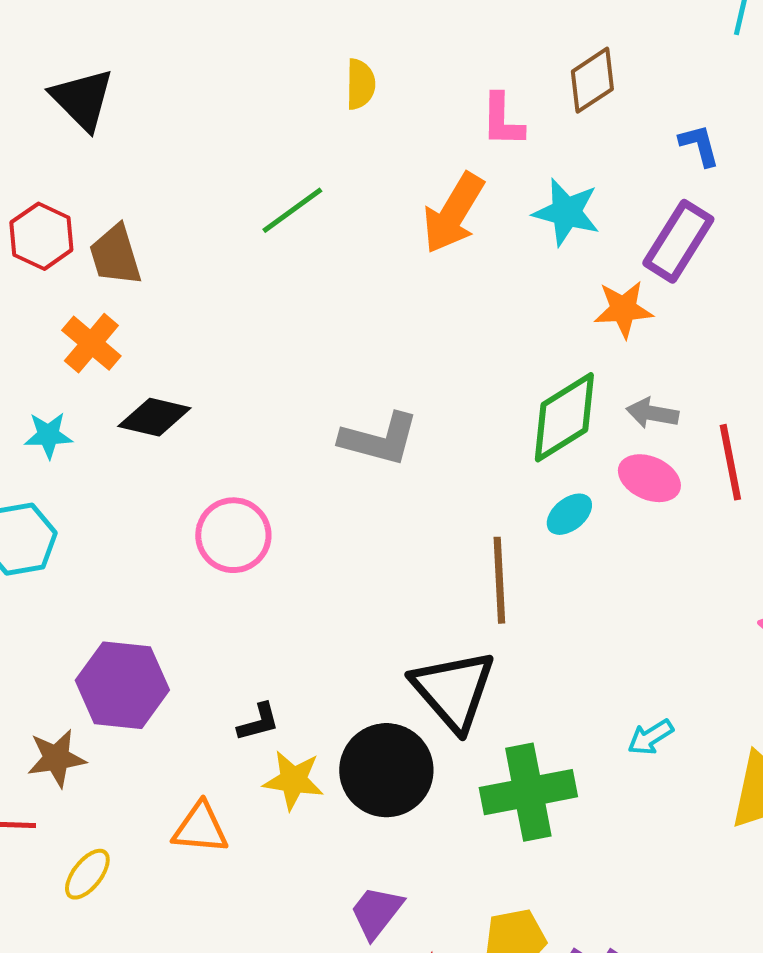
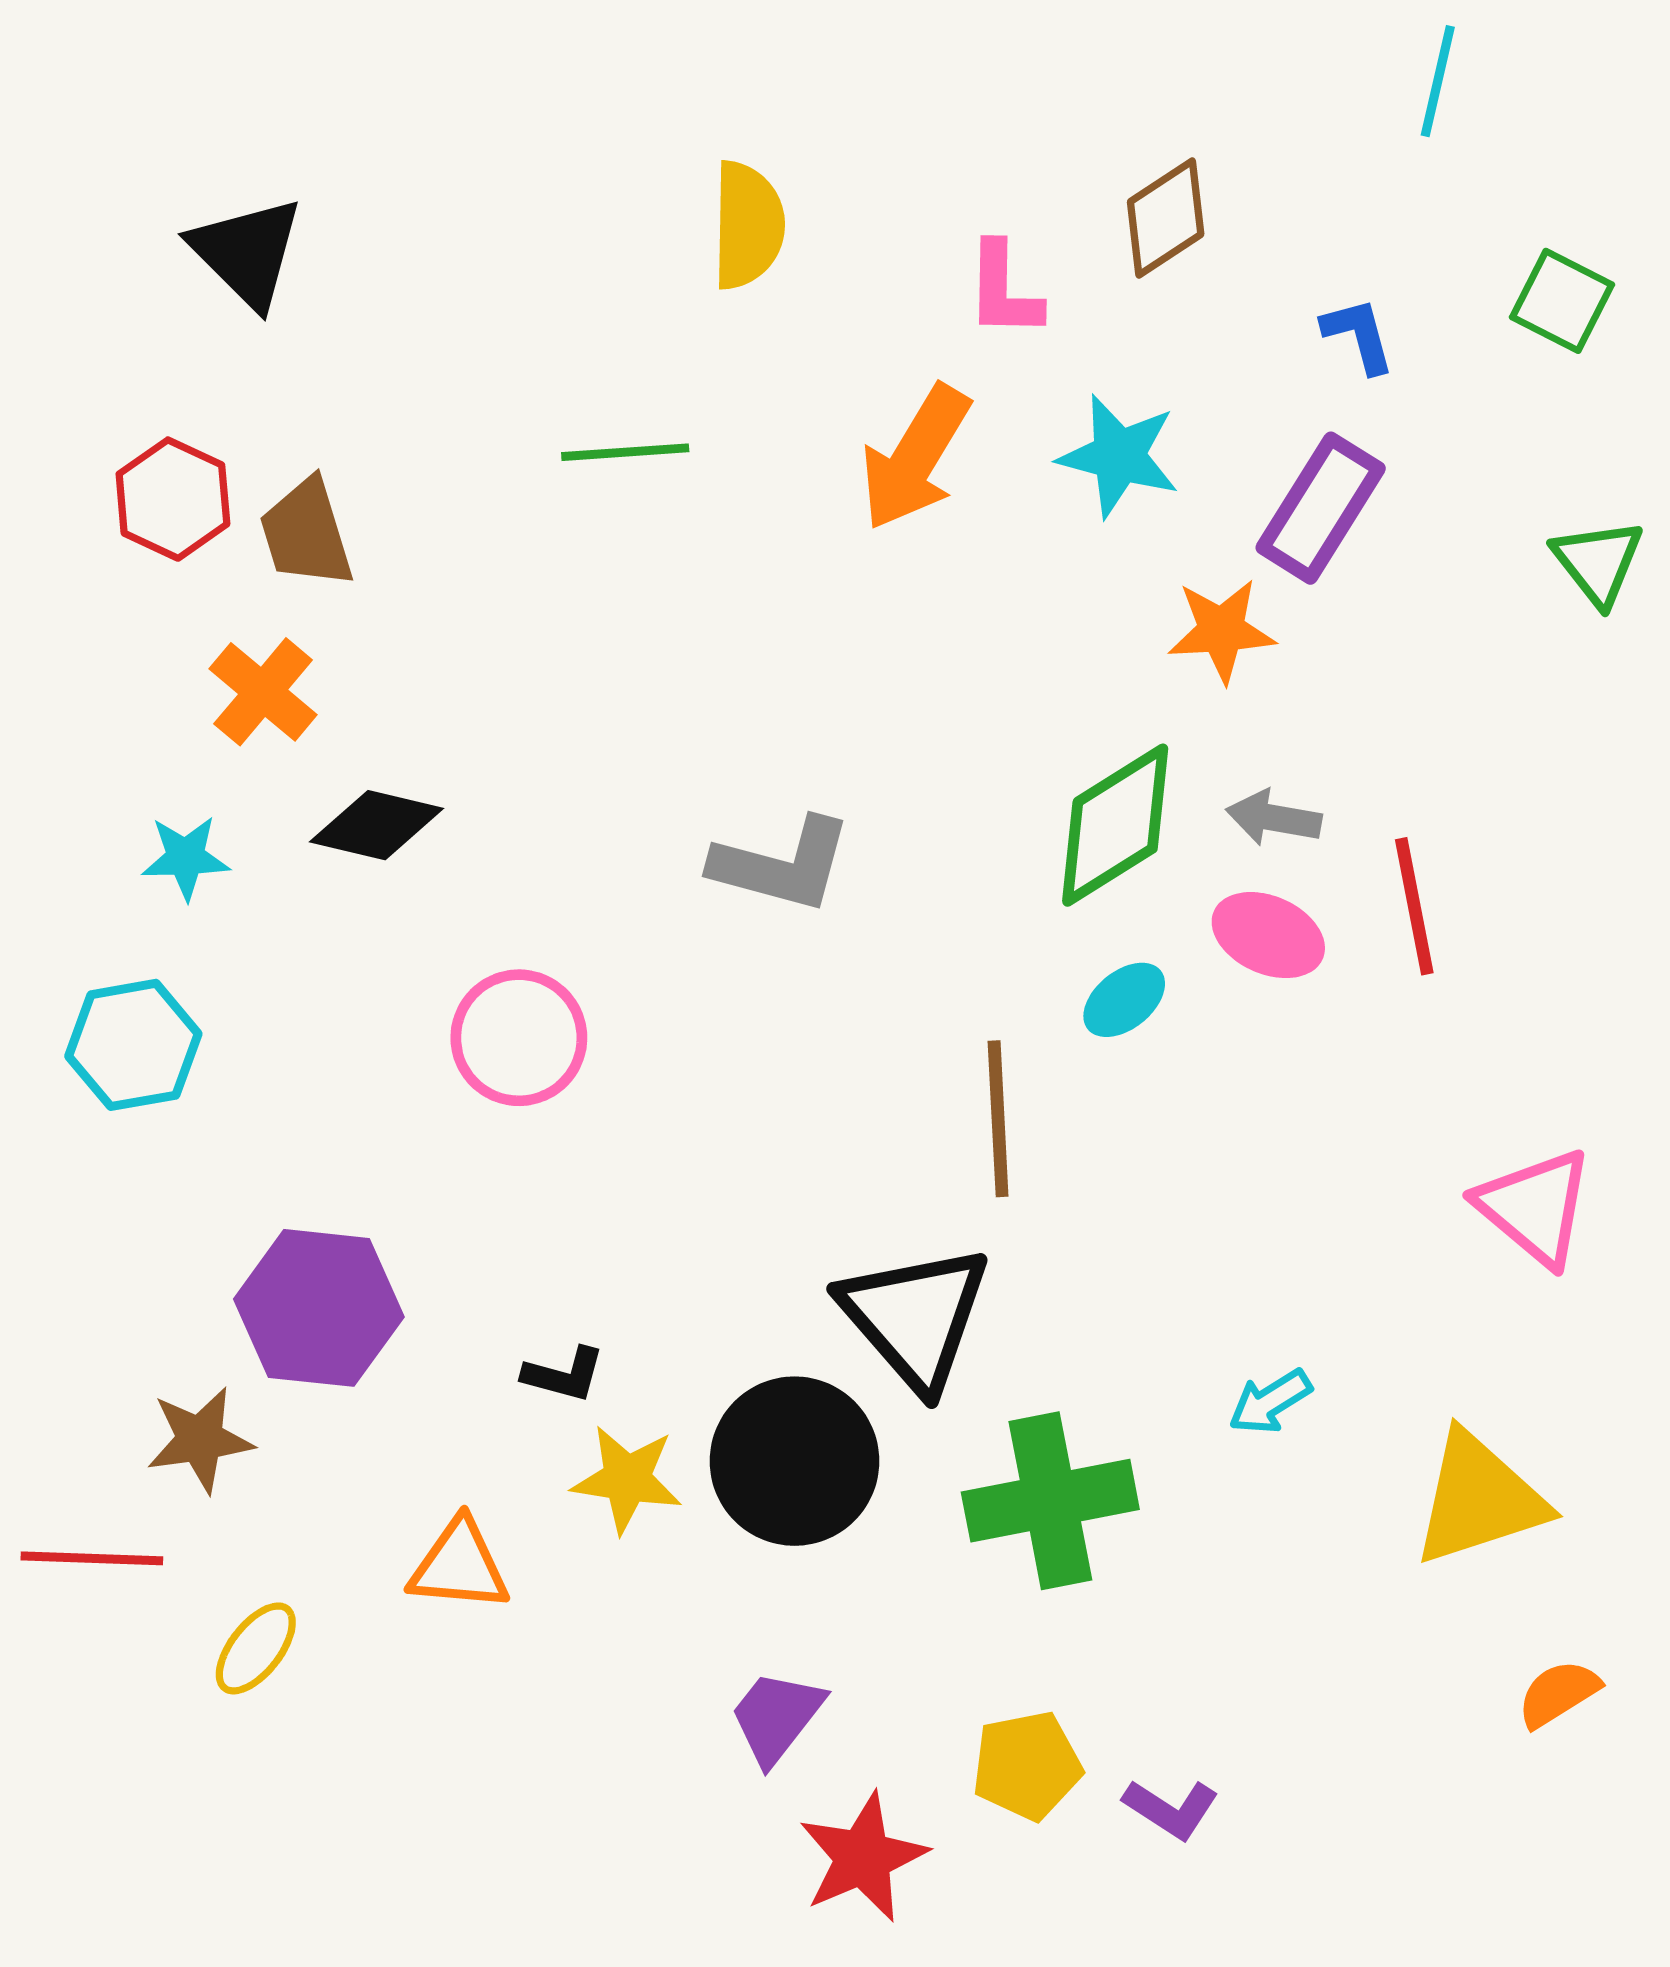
yellow semicircle: (360, 84) -> (748, 225), size x1.4
green line: (292, 210) -> (625, 452), turned 32
black L-shape: (258, 722) -> (564, 1375), turned 30

